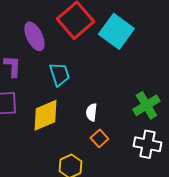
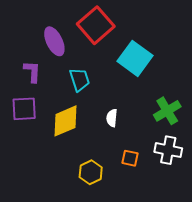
cyan square: (116, 31) -> (135, 58), moved
orange square: (99, 138) -> (130, 158), moved, turned -36

